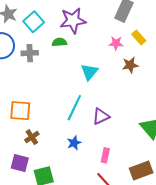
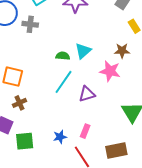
green semicircle: (59, 42) -> (63, 56), moved
pink star: (116, 43) -> (110, 71), moved, size x1.5
blue star: (74, 143) -> (60, 137), moved

